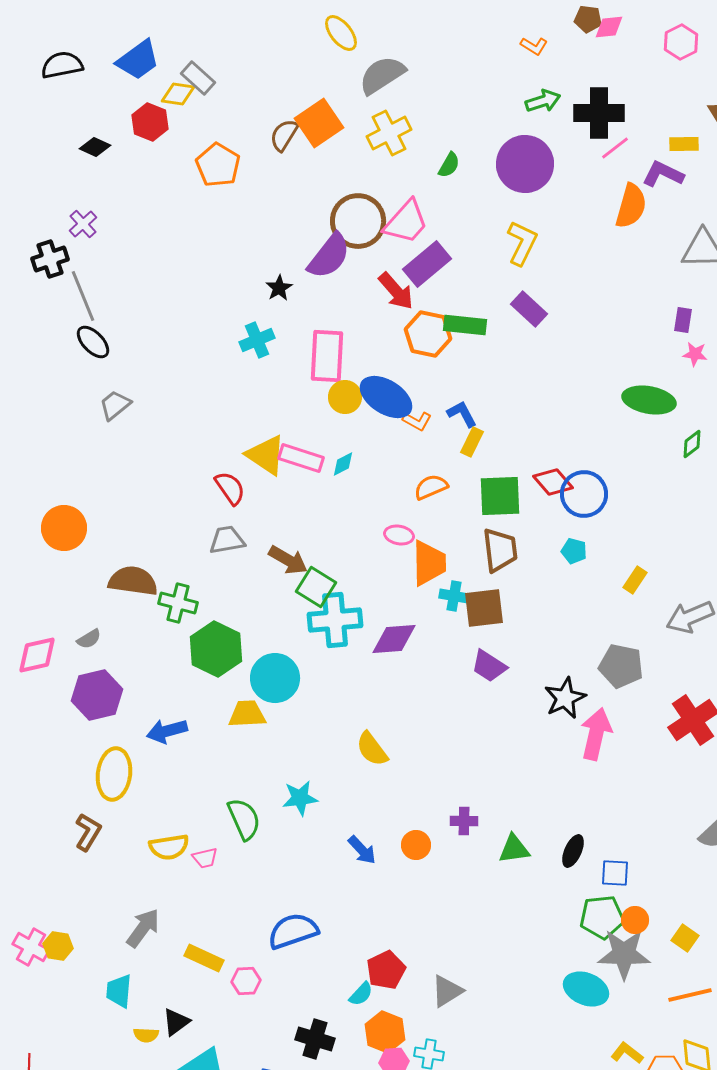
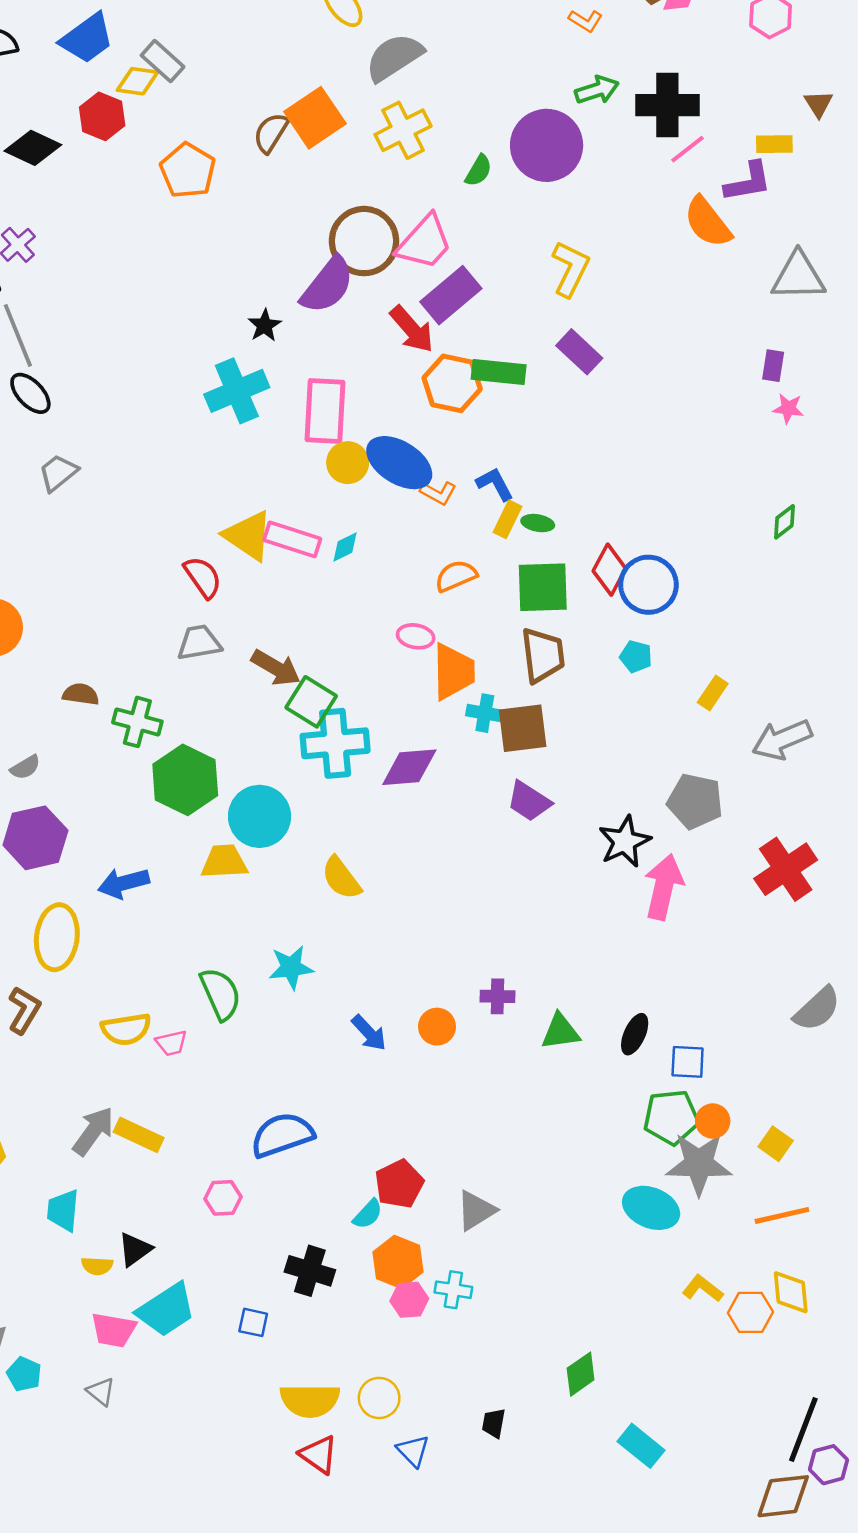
black diamond: (95, 147) -> (33, 148), size x1.4
purple circle: (525, 164) -> (547, 145), moved
purple L-shape: (663, 174) -> (748, 182), turned 144
orange semicircle: (631, 206) -> (708, 222), turned 126
cyan cross: (257, 340) -> (237, 391), size x1.4
green ellipse: (649, 400) -> (538, 523), moved, size x0.5
red diamond: (553, 482) -> (609, 570), turned 69
brown semicircle: (133, 581) -> (81, 694), size x0.6
yellow semicircle: (372, 749) -> (341, 878), moved
yellow rectangle: (204, 958) -> (139, 1135), moved

